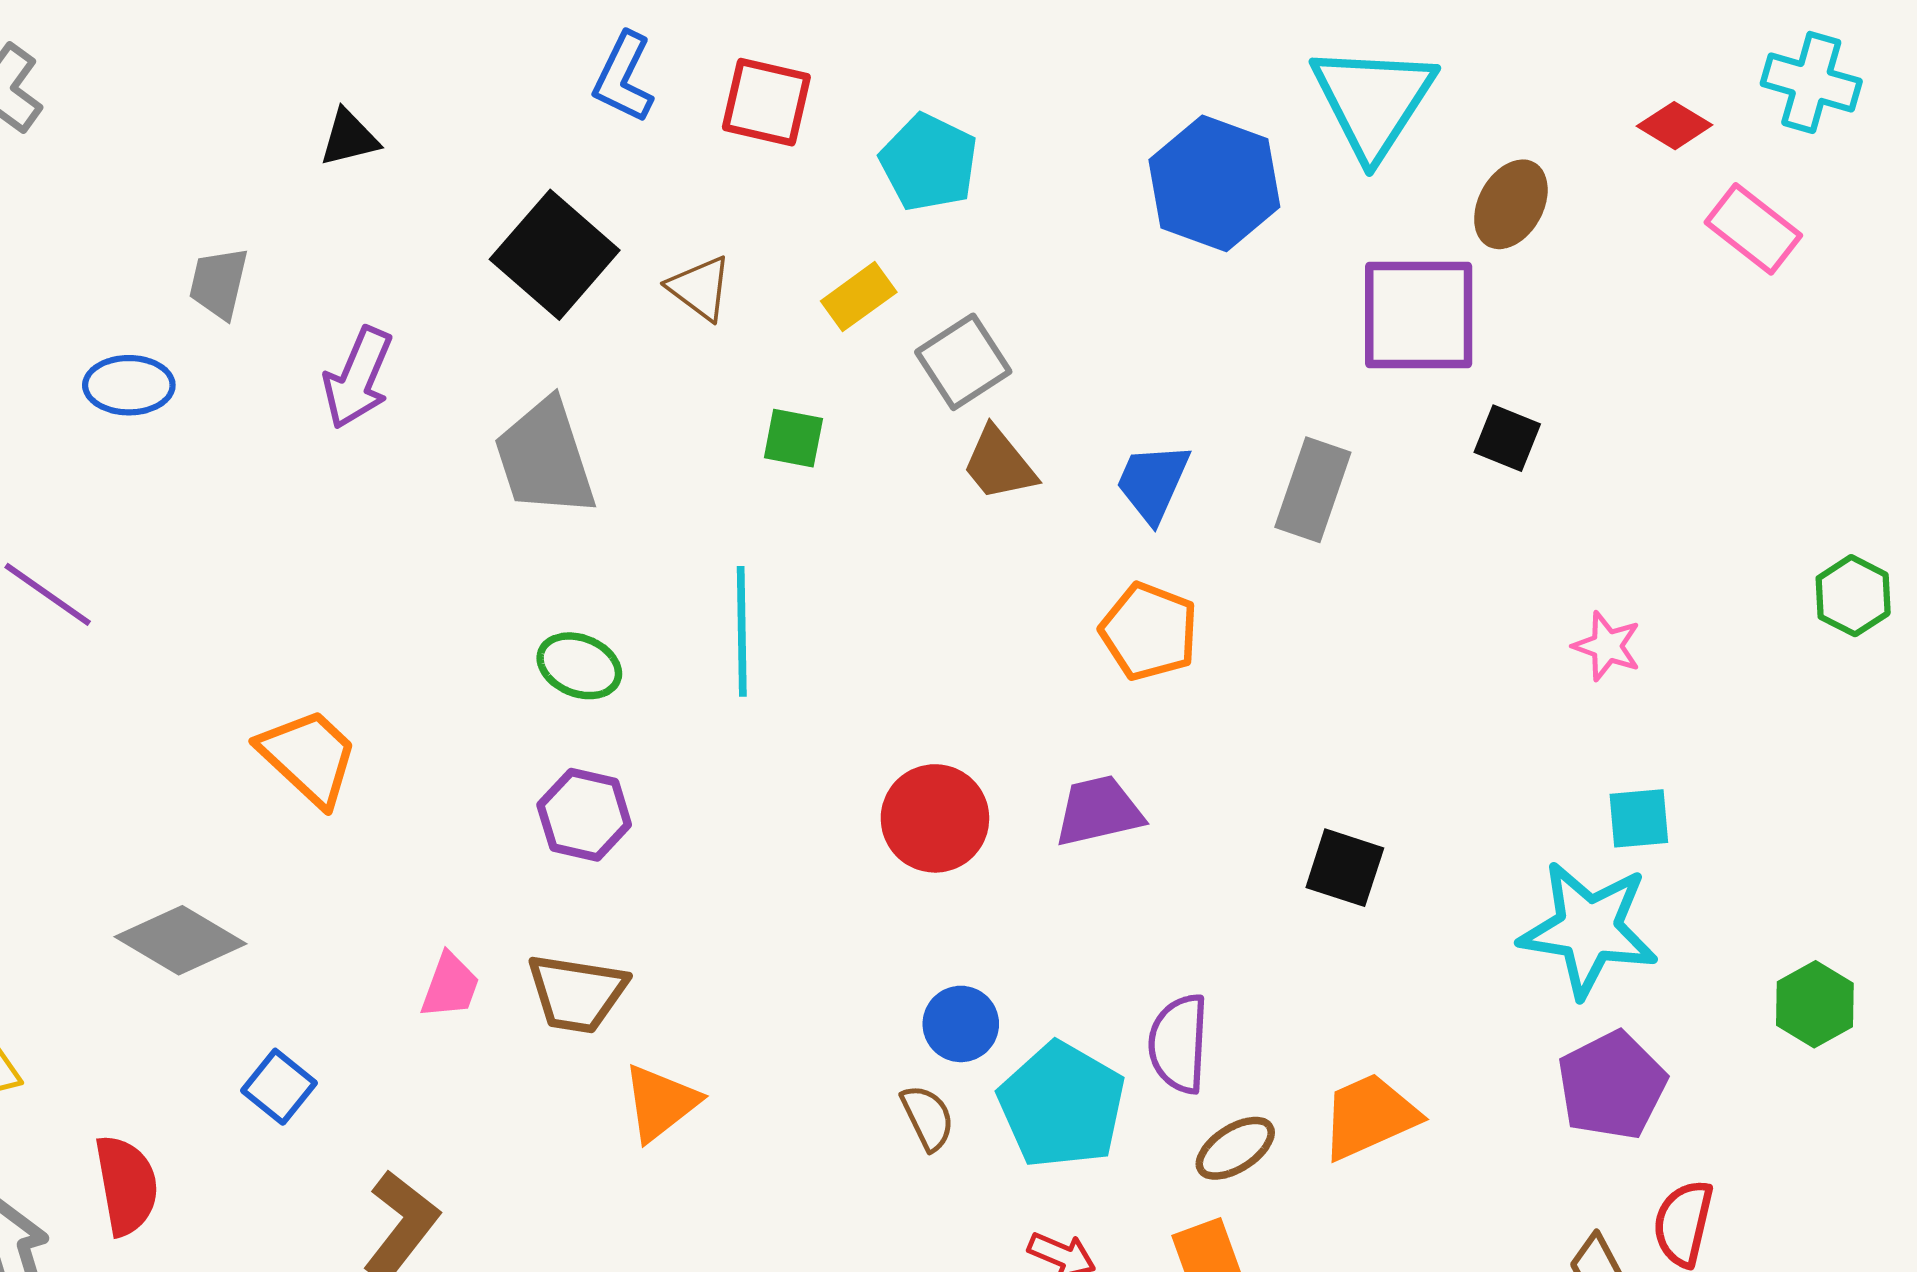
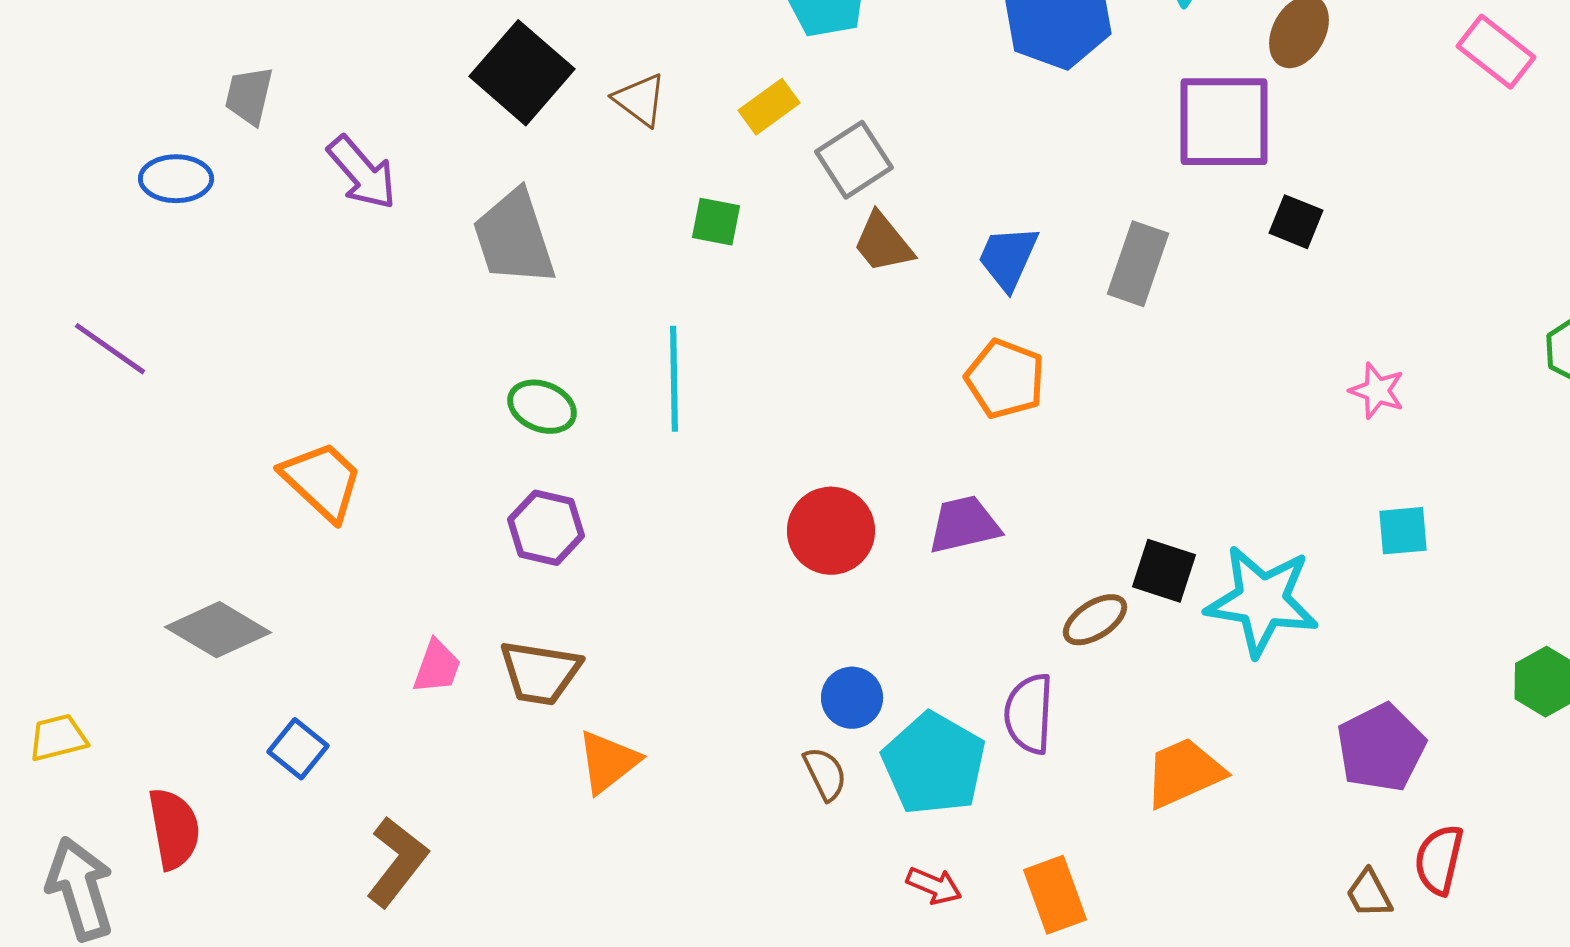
purple arrow: (358, 378) -> (362, 173), turned -64
cyan star: (1588, 929) -> (1262, 601), moved
brown ellipse: (1235, 1148) -> (1095, 620), moved

